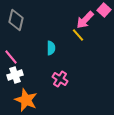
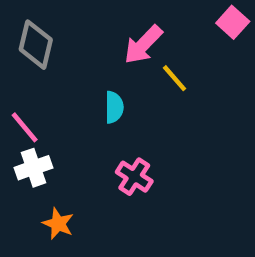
pink arrow: (85, 20) -> (143, 45), moved
orange star: (26, 100) -> (58, 224), size x0.6

